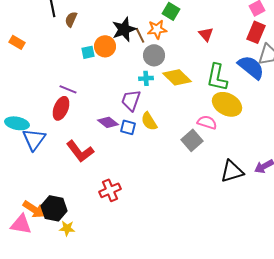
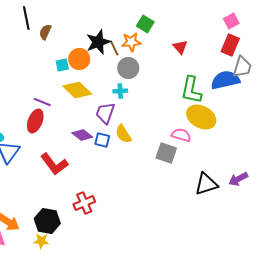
blue semicircle: (251, 67) -> (225, 80), turned -52
yellow diamond: (177, 77) -> (77, 90), moved
gray square: (192, 140) -> (166, 153), turned -30
black hexagon: (54, 208) -> (47, 221), moved

